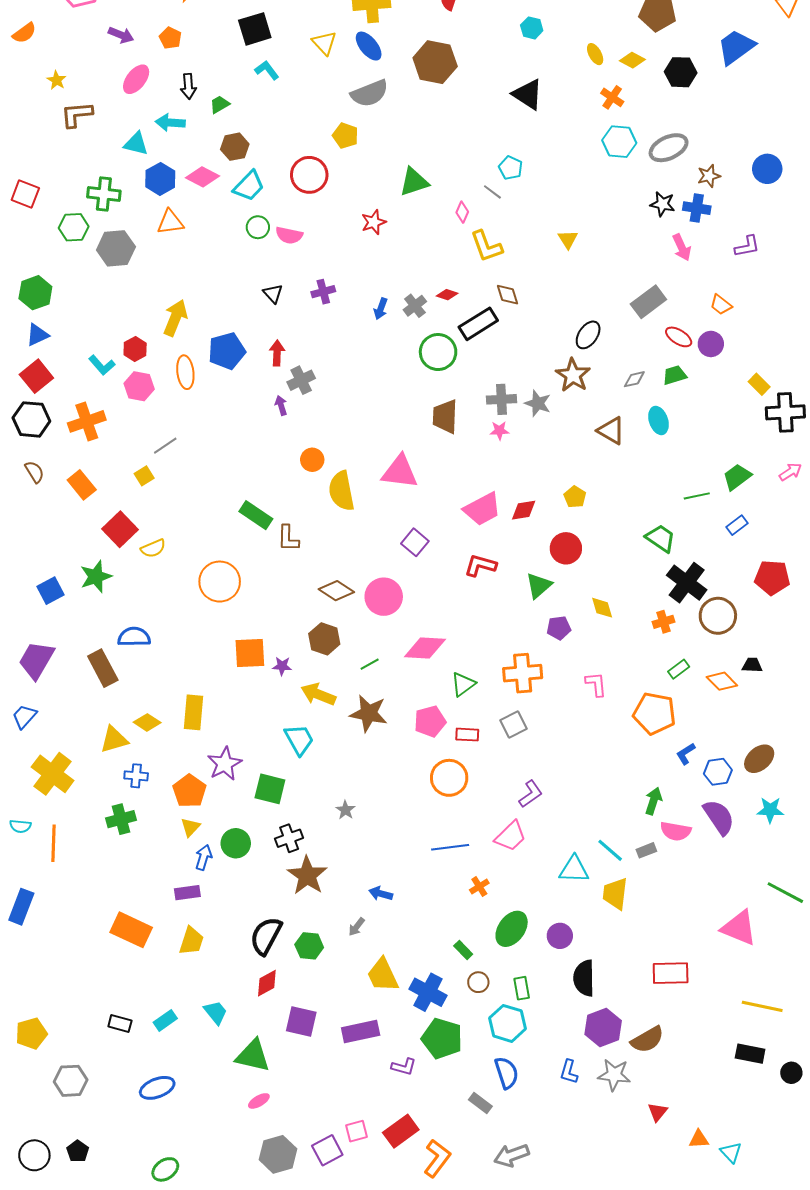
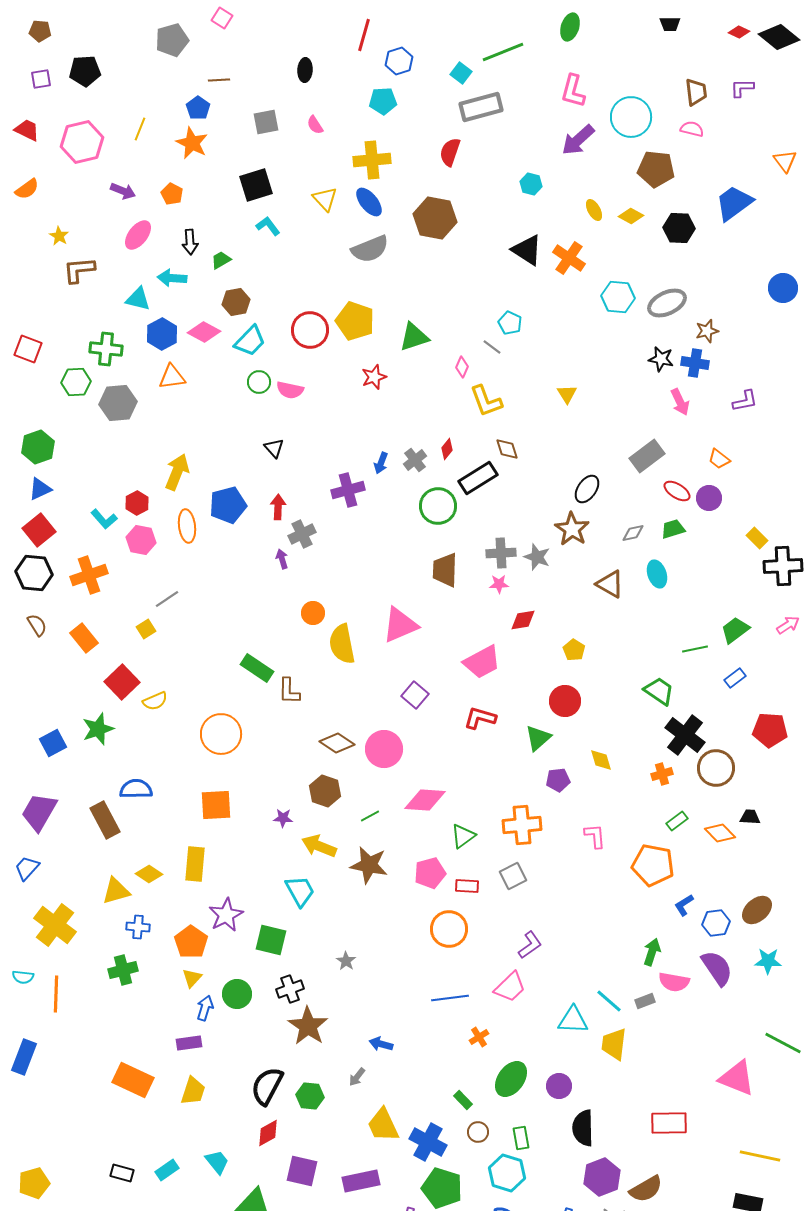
orange cross: (612, 97) -> (569, 258), moved, size x1.4
yellow pentagon: (345, 136) -> (355, 321), moved, size x1.5
blue circle: (767, 169) -> (783, 288), moved
purple cross: (323, 292) -> (348, 490), moved, size x1.4
red diamond: (447, 295) -> (447, 449), turned -70
pink triangle: (400, 472) -> (400, 625), turned -30
red diamond: (524, 510) -> (523, 620), moved
orange square: (250, 653) -> (216, 805), moved

